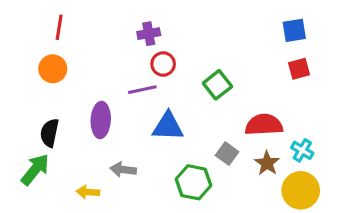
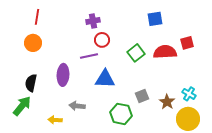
blue square: (294, 30) -> (155, 19), moved
red semicircle: (264, 125) -> (165, 52), moved
gray square: (227, 154) -> (142, 96), turned 32

